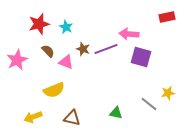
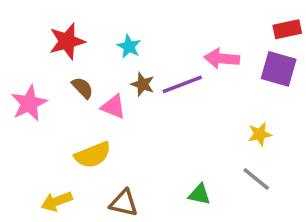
cyan star: (66, 27) -> (129, 46), moved
purple square: (141, 57) -> (279, 69), moved
yellow star: (168, 93) -> (260, 134), moved

